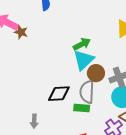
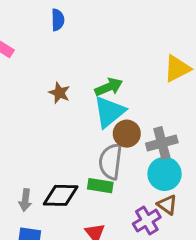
brown star: (21, 32) -> (59, 93), moved
black diamond: (59, 94) -> (61, 195), moved

